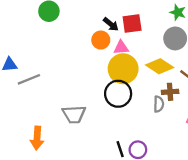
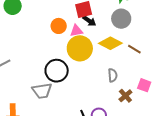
black arrow: (111, 24) -> (89, 21), moved
brown cross: (170, 92) -> (125, 96), moved, turned -32
black circle: (118, 94) -> (57, 71), moved

